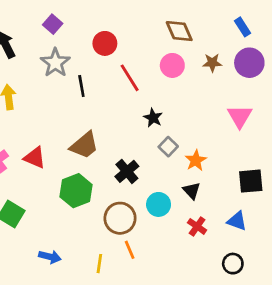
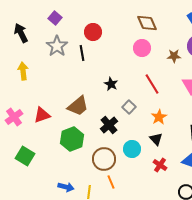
brown star: (212, 63) -> (174, 56), moved
red line: (130, 78) -> (152, 84), moved
black line: (81, 86) -> (82, 53), moved
black star: (153, 118) -> (111, 84), moved
gray square: (168, 147) -> (129, 107), moved
red triangle: (35, 158) -> (42, 115), turned -42
blue arrow: (50, 257) -> (66, 187), moved

